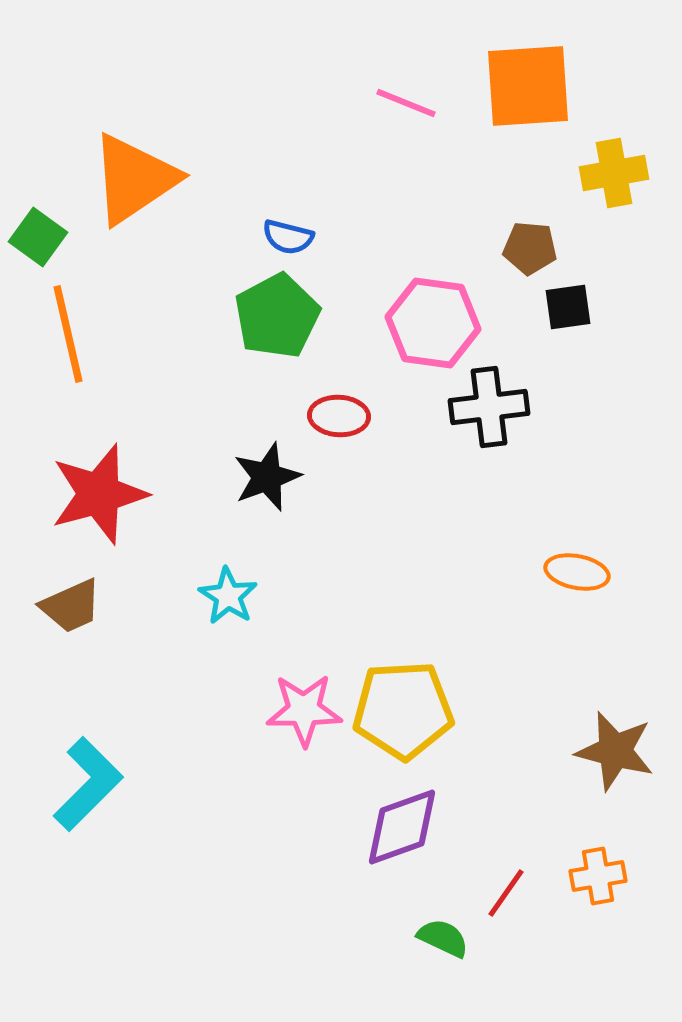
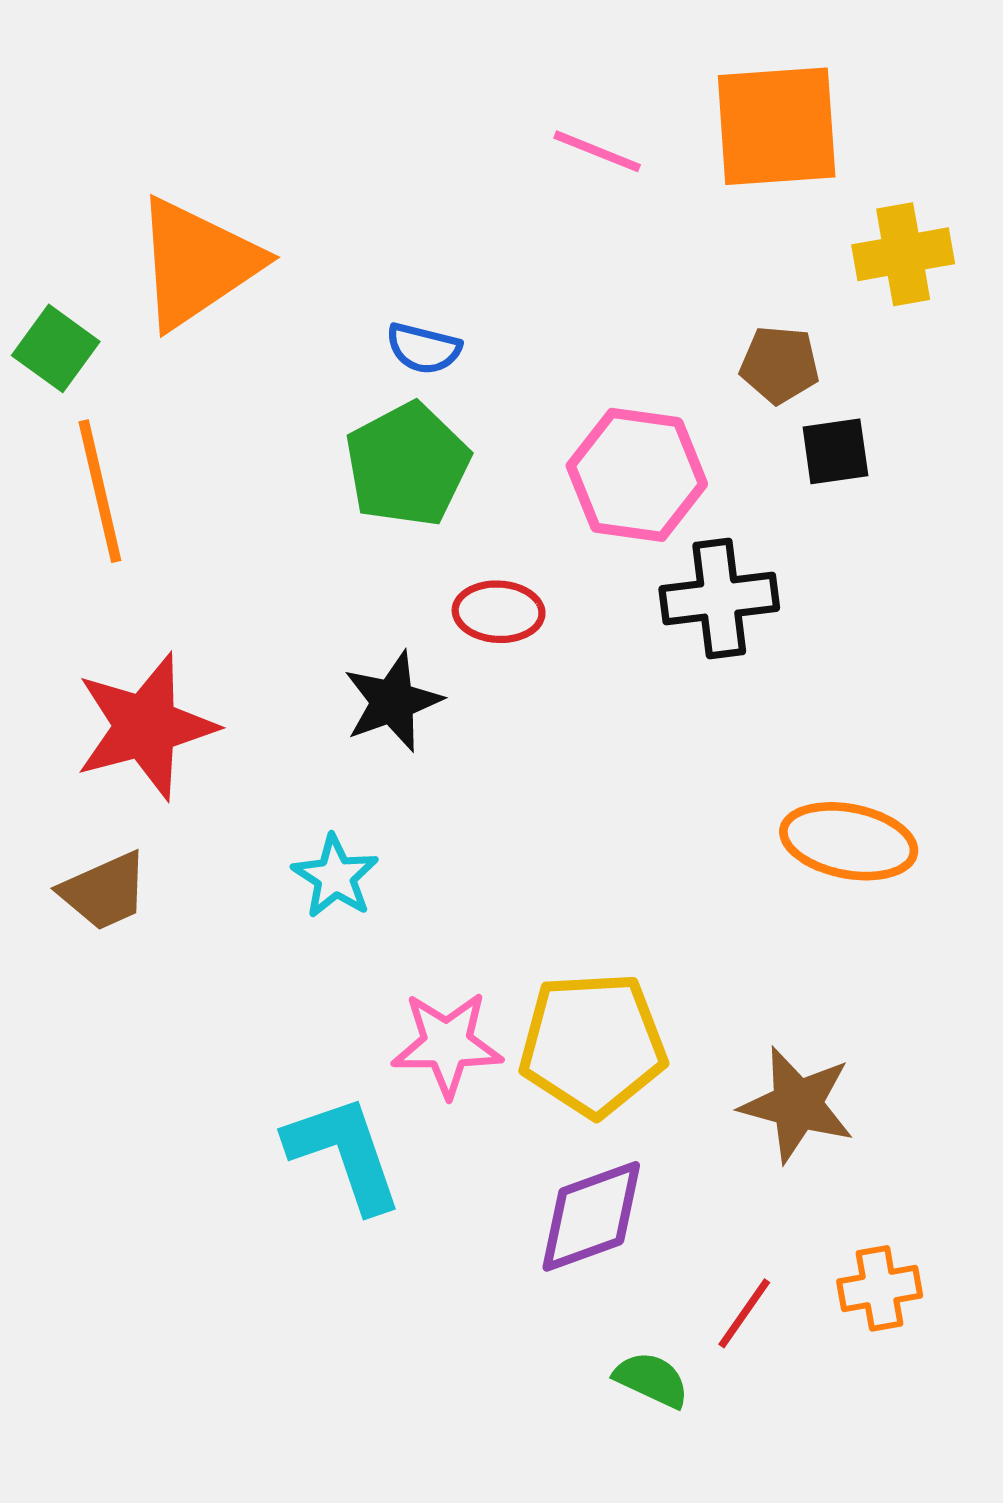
orange ellipse: (577, 572) -> (849, 841), size x1.4
brown star: (615, 751) -> (797, 1105), moved
cyan L-shape: (88, 784) -> (344, 1153), moved, turned -64

